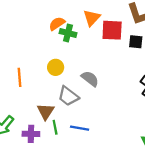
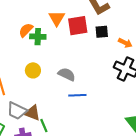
gray trapezoid: (68, 96) -> (17, 111), moved
brown triangle: (46, 111) -> (32, 113), turned -30
blue line: (80, 128) -> (77, 95), moved

